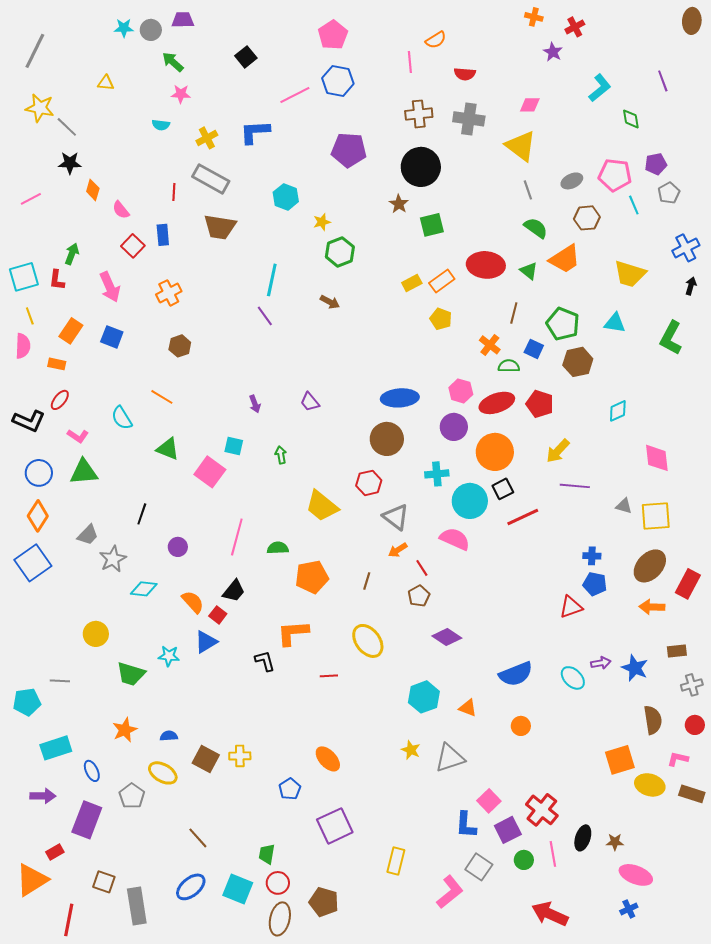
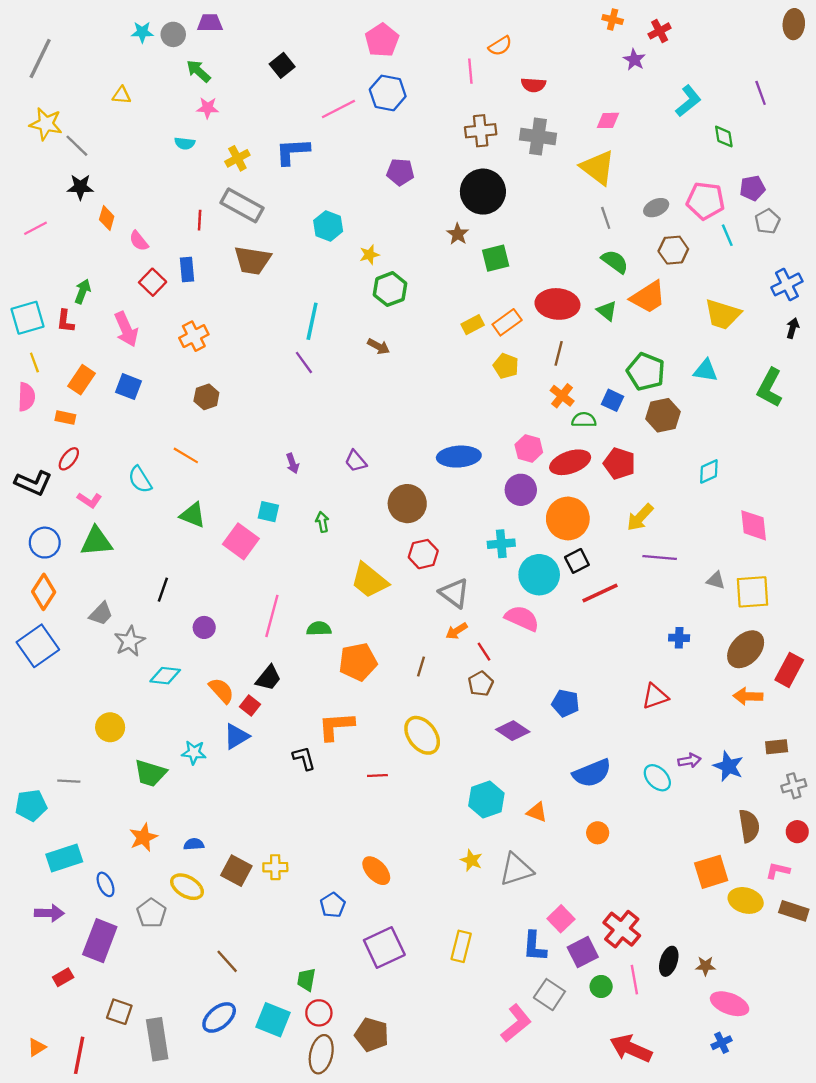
purple pentagon: (349, 150) -> (400, 172), size x0.7
brown line: (514, 313) -> (559, 353), moved
brown circle: (387, 439) -> (407, 504), moved
blue pentagon: (595, 584) -> (566, 703), moved
yellow rectangle: (396, 861) -> (461, 946), moved
orange triangle: (32, 880) -> (37, 1047), moved, size x0.5

